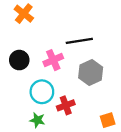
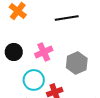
black line: (79, 41) -> (67, 18), moved

